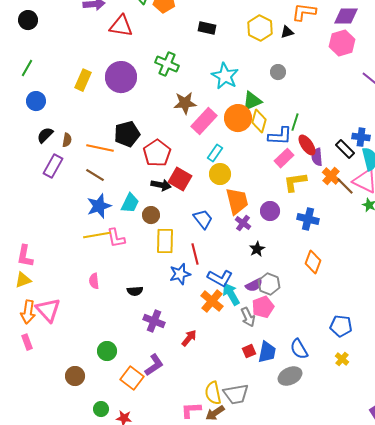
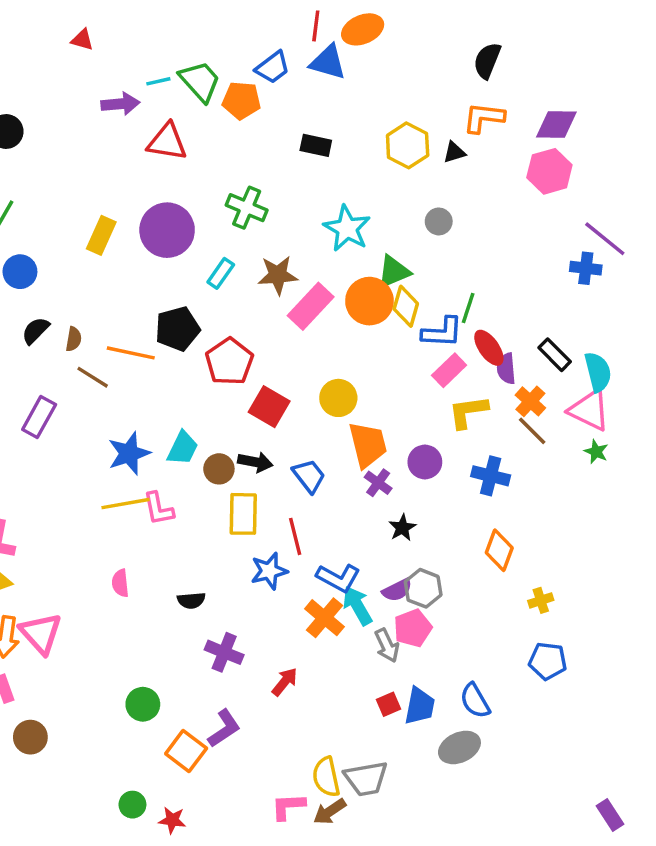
blue cross: (361, 137) -> (586, 268), moved
cyan rectangle: (215, 153) -> (221, 273), moved
purple rectangle: (53, 166) -> (39, 417), moved
brown line: (95, 175) -> (93, 377), moved
black arrow: (161, 185) -> (255, 462), moved
brown line: (345, 186) -> (532, 431), moved
yellow cross: (342, 359) -> (541, 600), moved, turned 32
brown circle: (75, 376) -> (30, 737), moved

